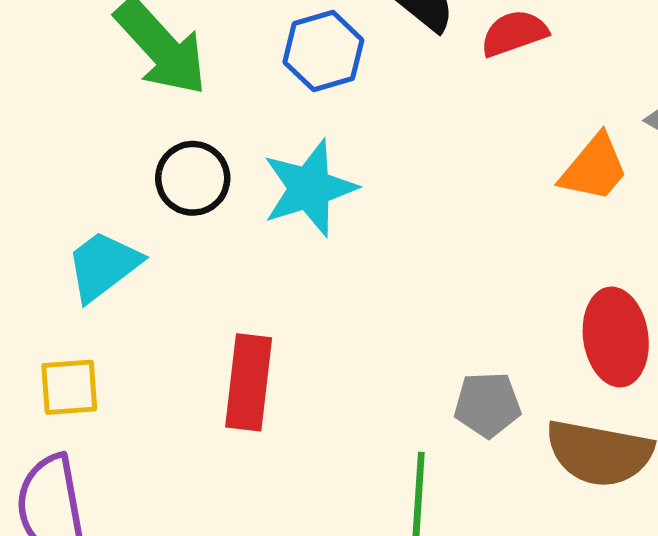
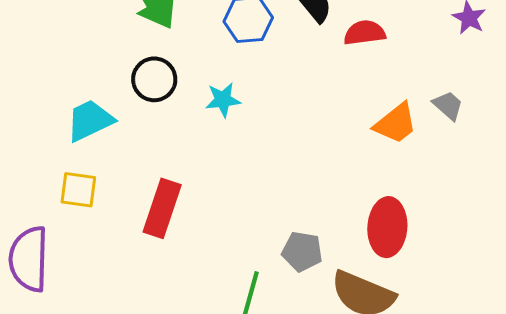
cyan star: (309, 188) -> (223, 100), size x0.6
yellow square: (69, 387) -> (78, 190), moved

